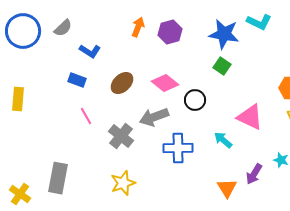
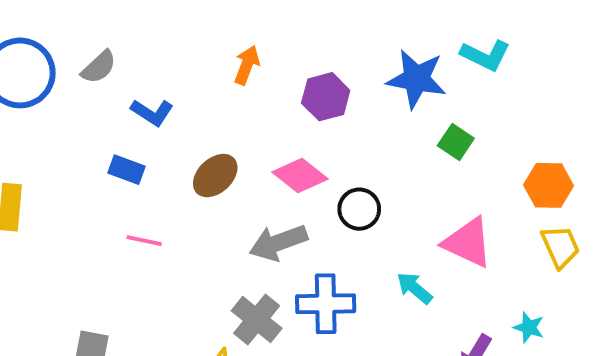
purple hexagon: (170, 32) -> (326, 97), moved
green square: (222, 66) -> (456, 142), moved
pink line: (86, 116) -> (144, 241), turned -48
gray cross: (121, 136) -> (257, 320), moved

